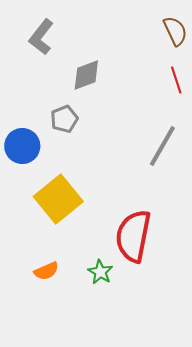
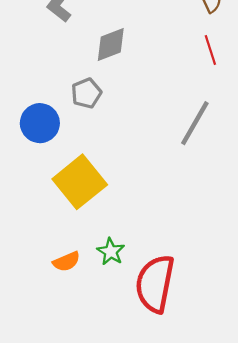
red semicircle: (133, 236) -> (155, 284), moved
green star: (100, 272) -> (111, 252), moved

